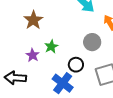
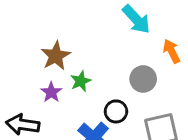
brown star: (33, 20) -> (56, 56), moved

